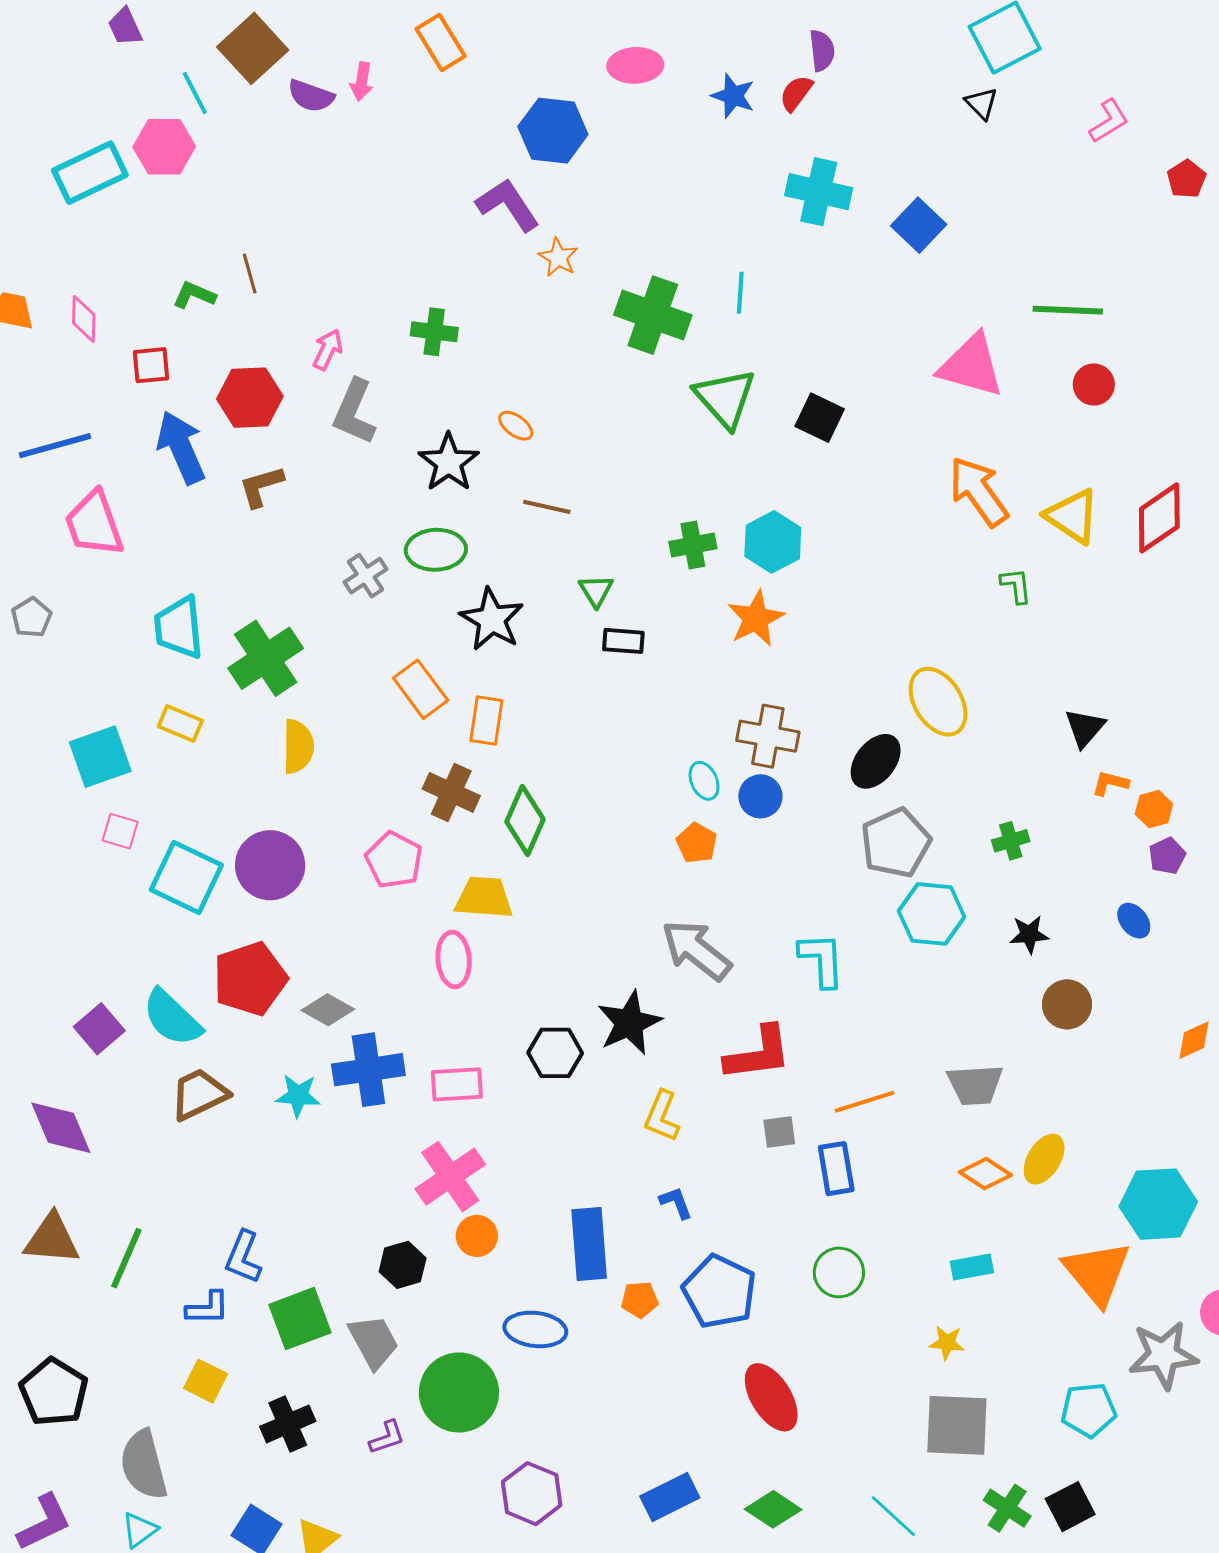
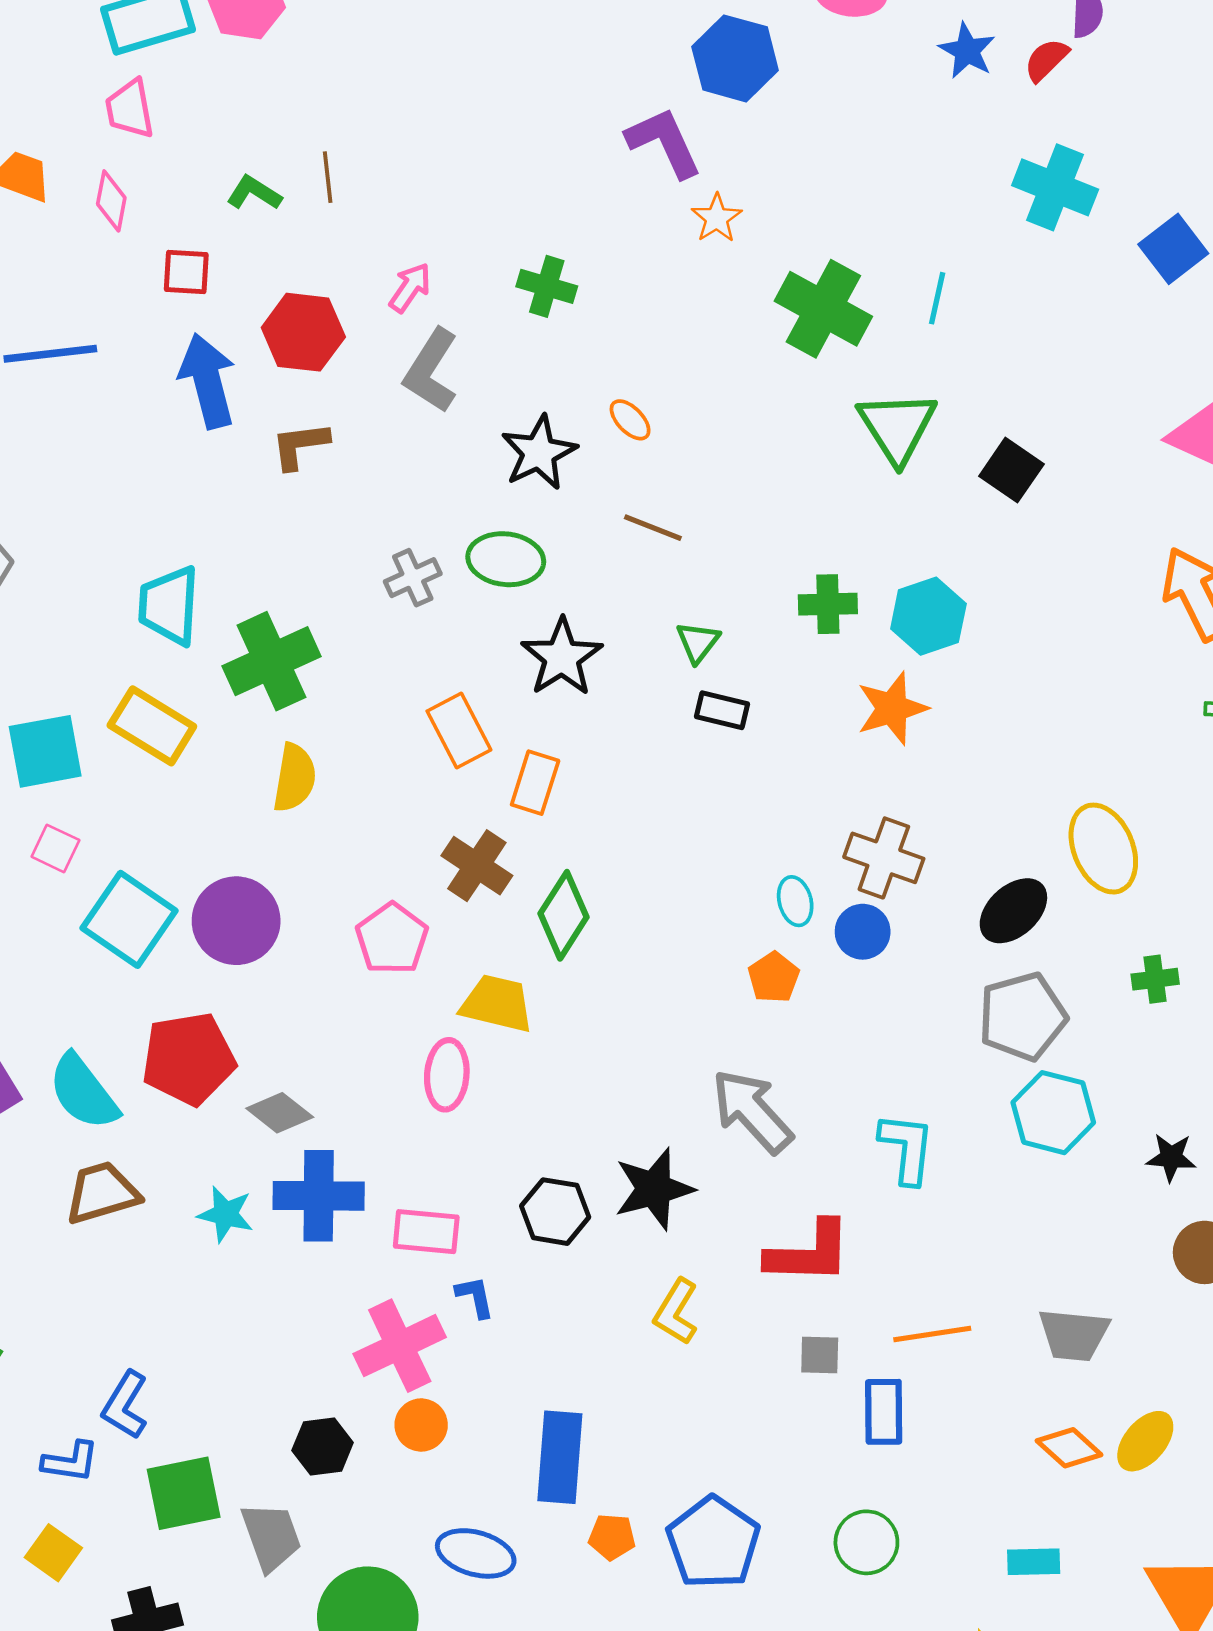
pink trapezoid: (94, 524) -> (130, 109), moved, size x0.7
yellow rectangle: (180, 724) -> (152, 726), size x1.5
green cross: (1011, 841) -> (1155, 979), moved
blue L-shape: (676, 1203) -> (475, 1297), moved

